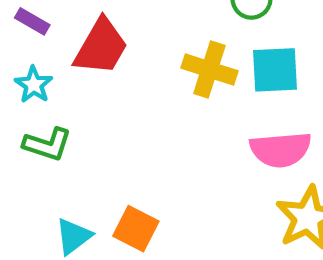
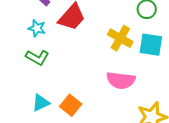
cyan star: (34, 85) -> (37, 28), turned -30
pink semicircle: (281, 150) -> (121, 80), moved

